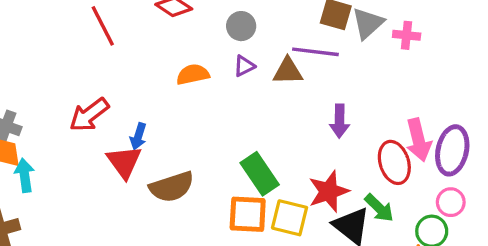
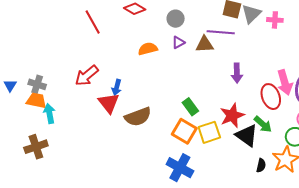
green rectangle: (260, 174) -> (190, 107), size x0.7
orange square: (248, 214) -> (184, 131), turned 30
yellow square: (290, 218) -> (209, 132), turned -30

